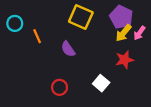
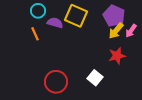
cyan circle: (15, 23) -> (38, 11), moved
purple semicircle: (68, 49) -> (55, 23), moved, turned 140
red circle: (60, 87) -> (56, 82), size x1.5

